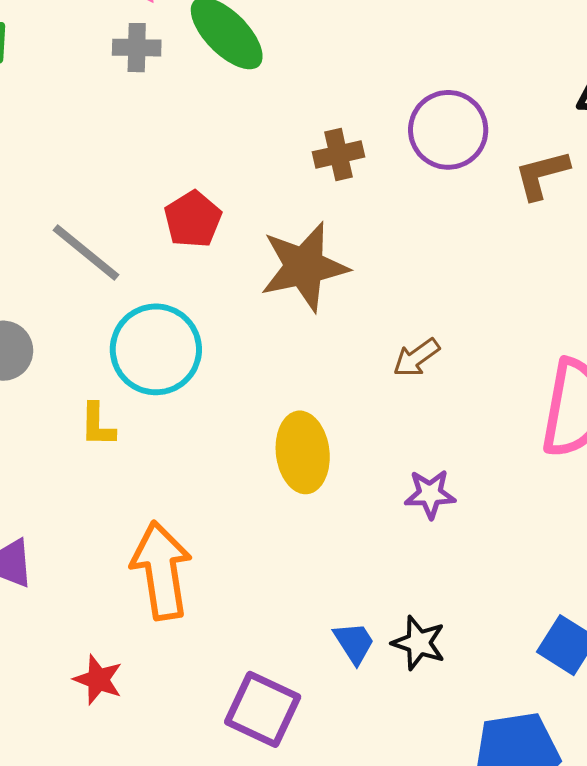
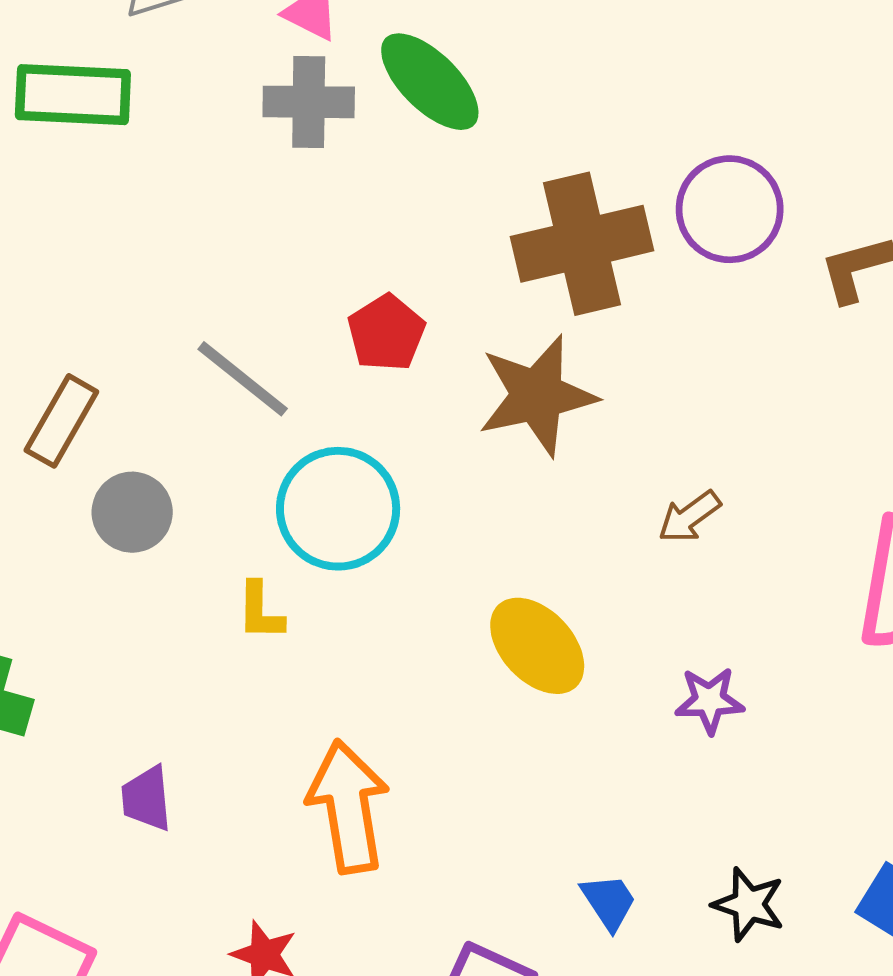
gray cross: (137, 48) -> (309, 102), size x1.4
brown cross: (339, 154) -> (582, 244), size x2.0
yellow ellipse: (303, 452) -> (537, 646), turned -36
black star: (419, 643) -> (749, 904), moved

